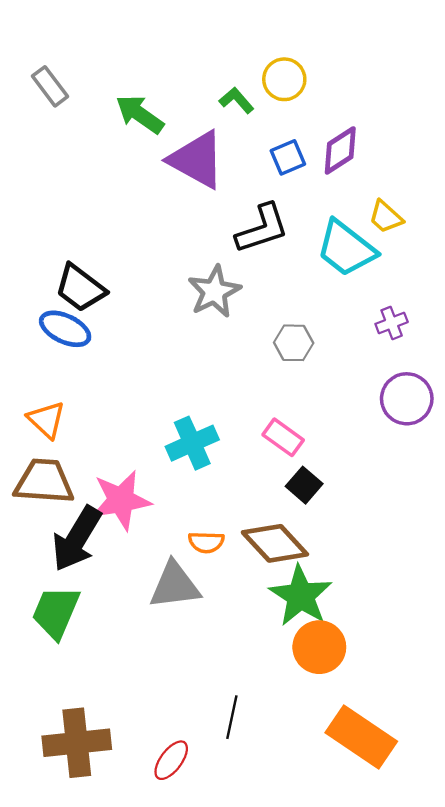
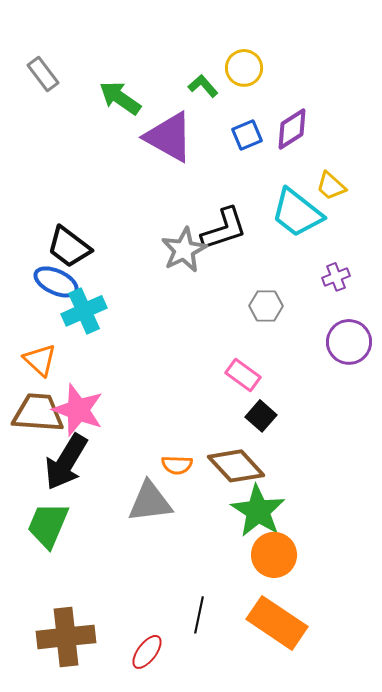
black L-shape: (262, 229) -> (224, 229), moved
gray hexagon: (294, 343) -> (266, 306), moved
cyan cross: (192, 443) -> (84, 311), moved
pink star: (121, 500) -> (78, 410), moved, turned 30
orange rectangle: (361, 737) -> (277, 623), moved

